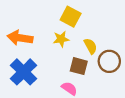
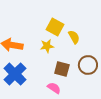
yellow semicircle: (90, 46) -> (74, 37), moved

